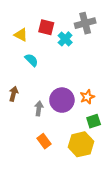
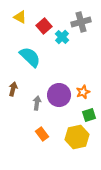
red square: (46, 27) -> (44, 26), turned 35
yellow triangle: (21, 35) -> (20, 17), moved
cyan semicircle: (31, 60) -> (30, 57), size x1.6

